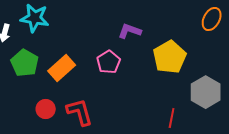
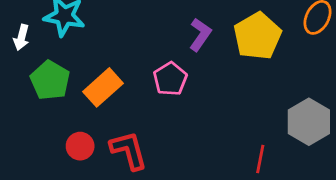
purple L-shape: (130, 31) -> (200, 35), turned 105
yellow pentagon: (170, 57) -> (257, 36), moved

